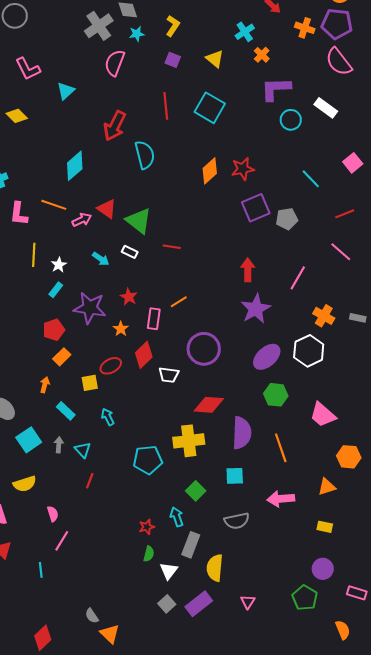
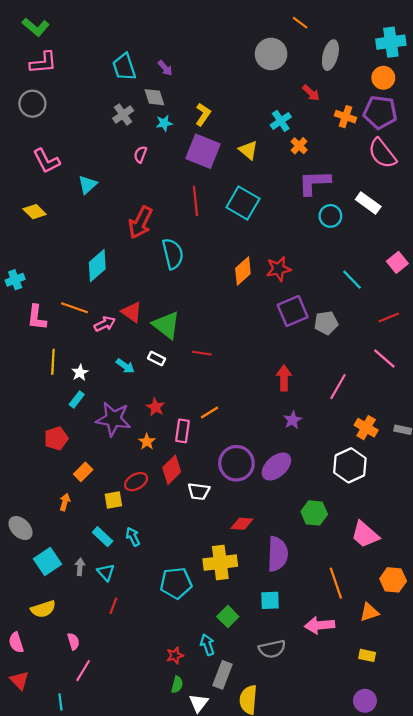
gray cross: (99, 26) -> (123, 114), size x0.7
purple square: (173, 60) -> (203, 151), size x2.0
pink semicircle: (115, 63) -> (140, 154), size x0.6
purple star: (256, 309) -> (293, 420), size x0.6
red pentagon: (54, 330) -> (56, 438), moved
purple ellipse: (267, 357) -> (276, 466), moved
red diamond: (209, 405) -> (242, 524), size x0.7
cyan rectangle: (66, 411) -> (103, 537), moved
orange line: (281, 448) -> (336, 583), moved

